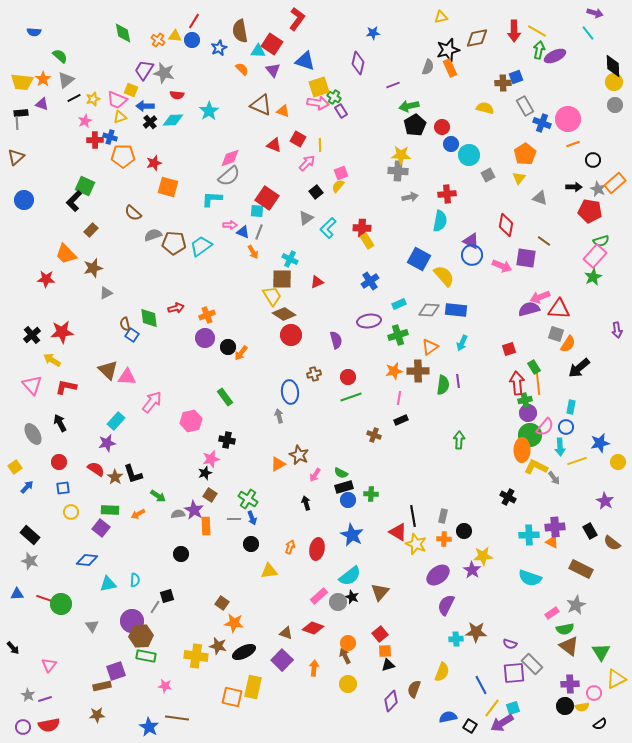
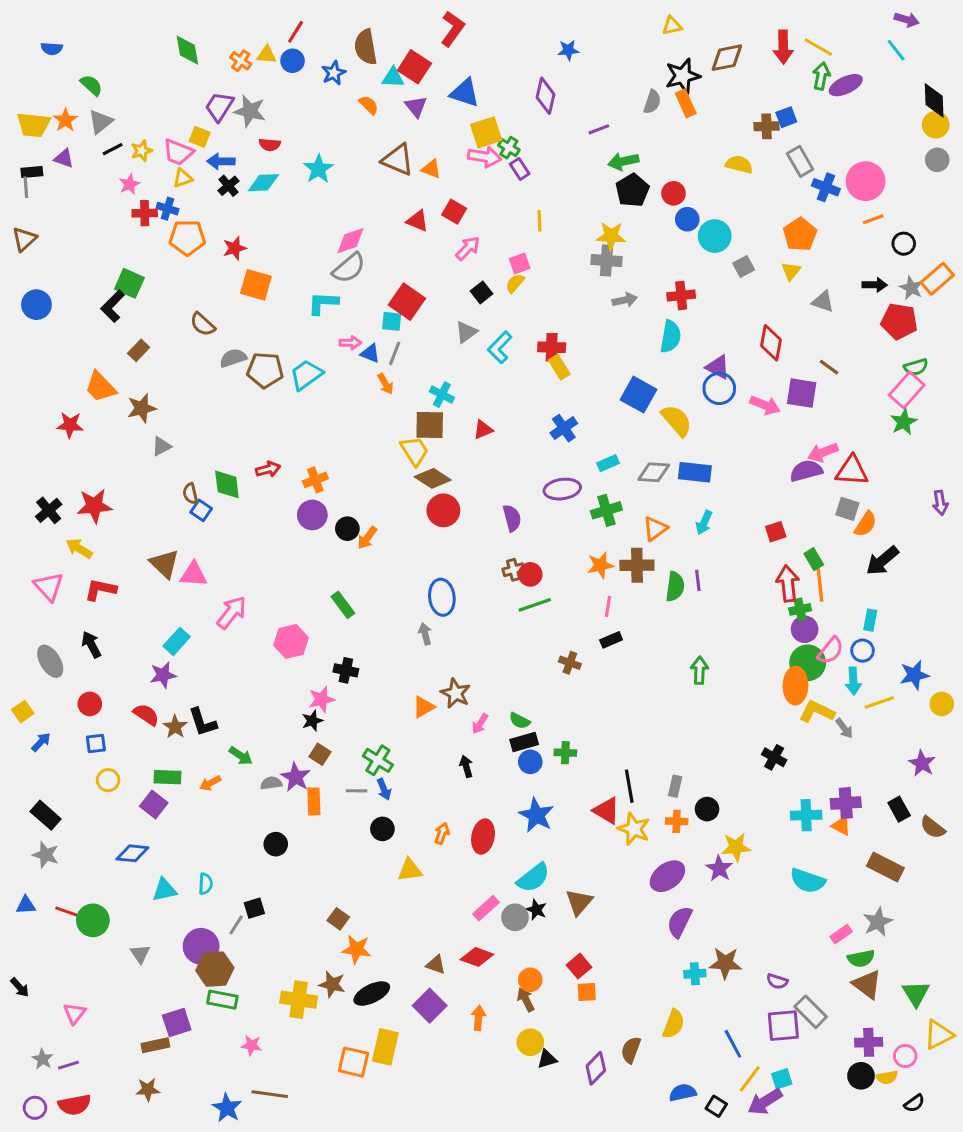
yellow line: (320, 145) -> (539, 221), moved
brown cross: (314, 374) -> (514, 570), moved
black triangle: (388, 665) -> (547, 1059), moved

